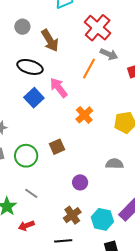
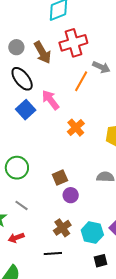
gray circle: (22, 27) -> (16, 47), moved
red cross: (98, 28) -> (73, 43), moved, turned 32
black ellipse: (30, 67) -> (22, 79), turned 35
brown square: (57, 147) -> (60, 178), moved

